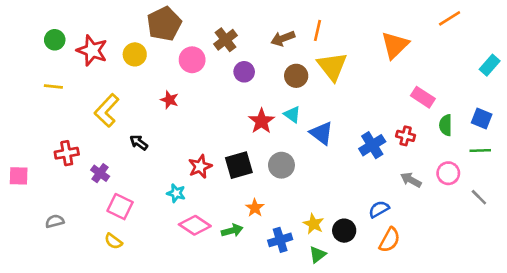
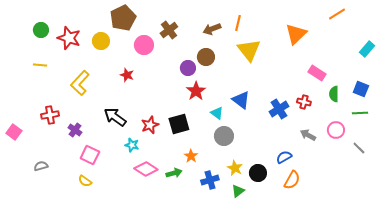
purple circle: (244, 72) -> (188, 68), moved
brown circle: (296, 76) -> (206, 57), moved
cyan triangle: (292, 114) -> (217, 113), moved
black arrow: (139, 143) -> (115, 117), moved, size x1.6
gray circle: (281, 165) -> (224, 136), moved
pink square: (19, 176) -> (14, 132), turned 35

